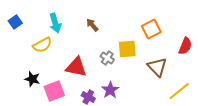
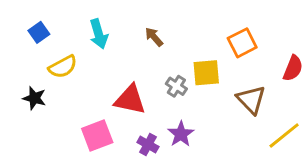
yellow semicircle: (42, 45) -> (63, 67), moved
black star: (32, 79) -> (34, 98), moved

